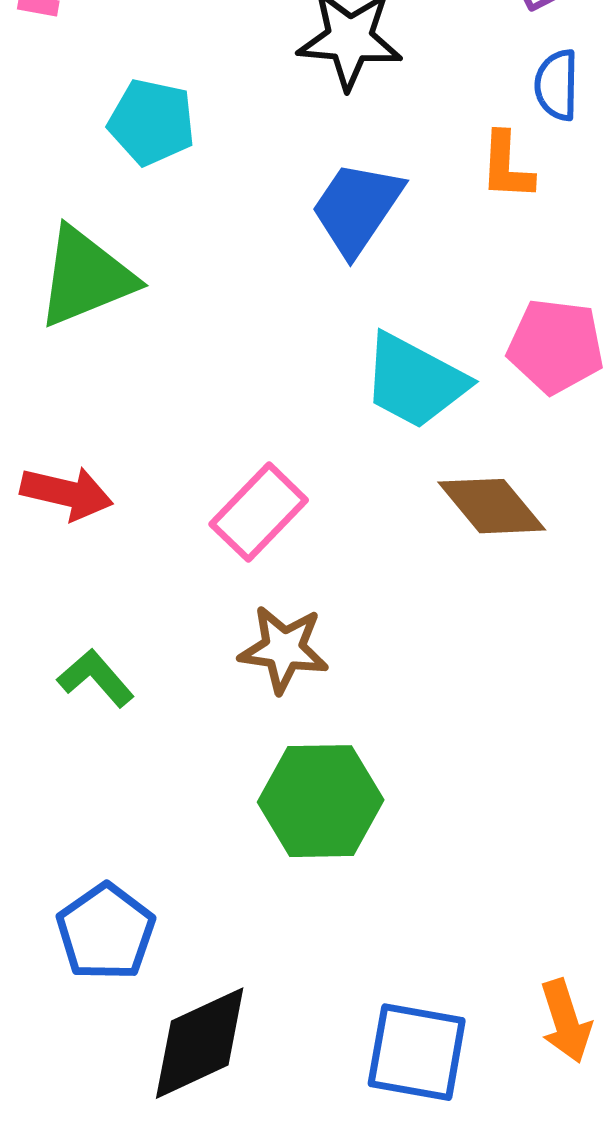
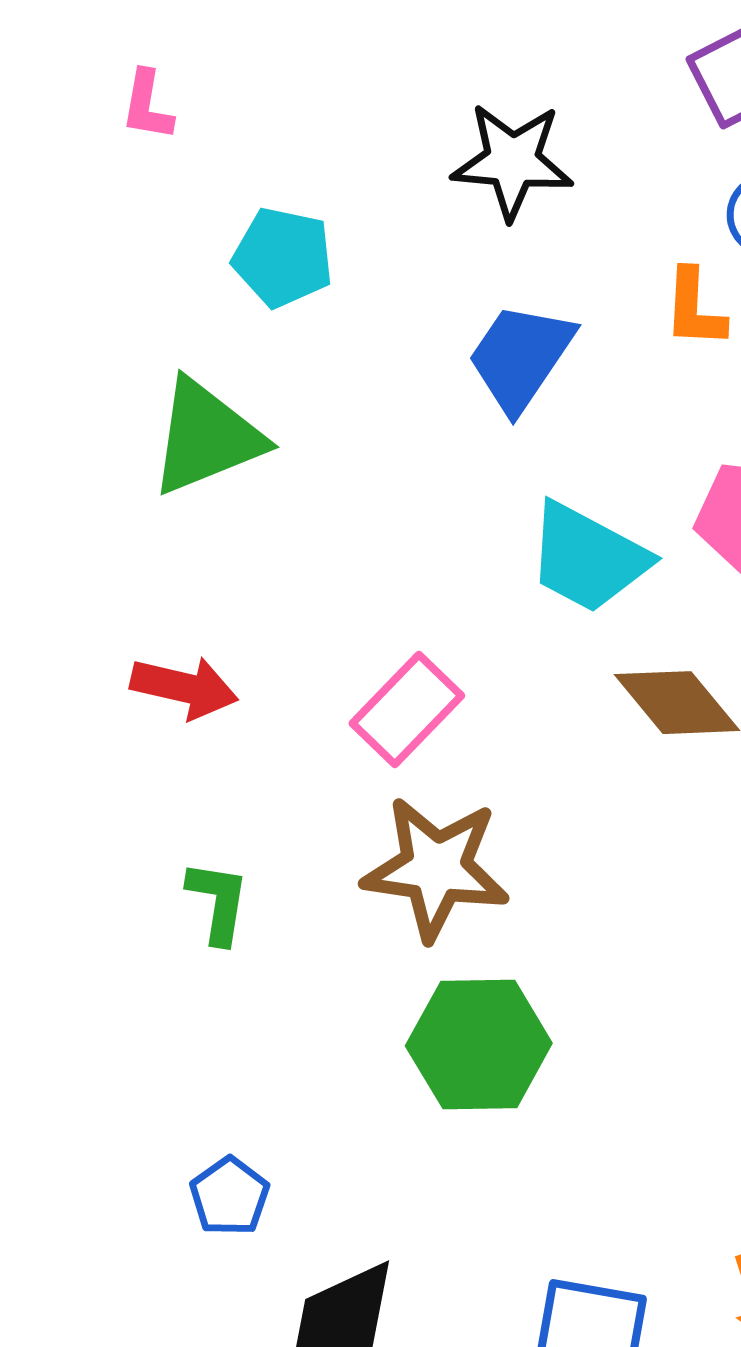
brown star: (284, 649) -> (436, 868), size x1.4
green L-shape: (96, 678) -> (218, 902), turned 50
blue pentagon: (106, 932) -> (230, 1196), size x0.7

